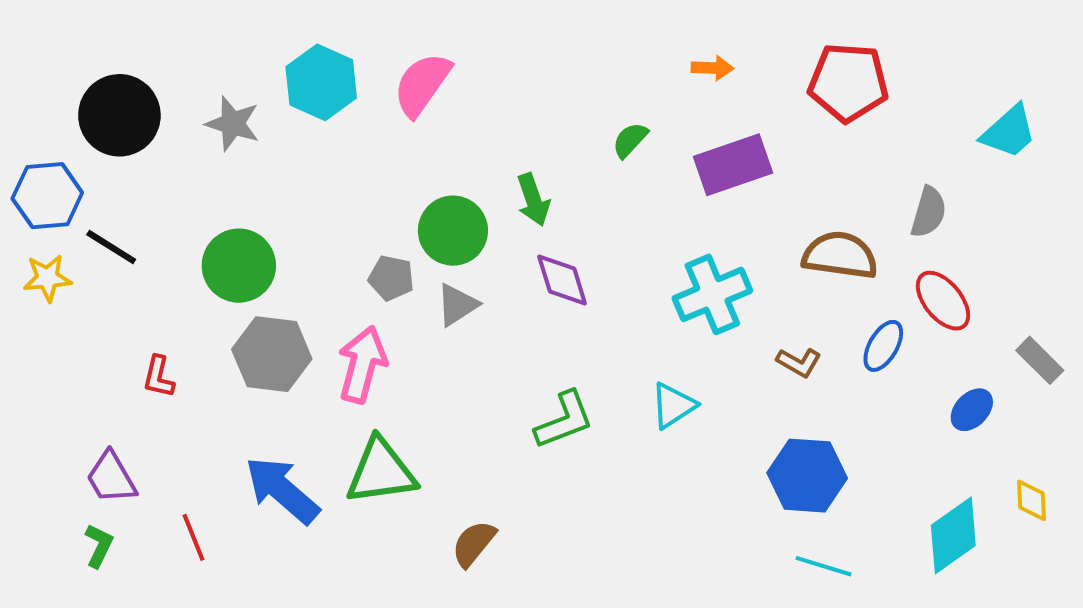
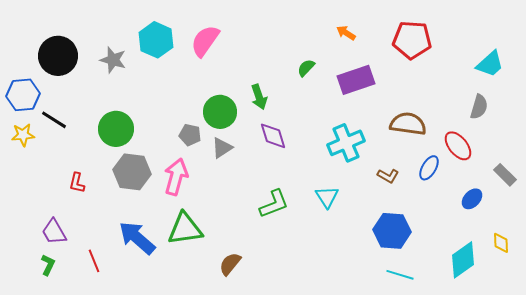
orange arrow: (712, 68) -> (346, 33), turned -150
gray semicircle: (929, 212) -> (479, 107), moved
cyan triangle: (673, 406) -> (327, 197), turned -30

